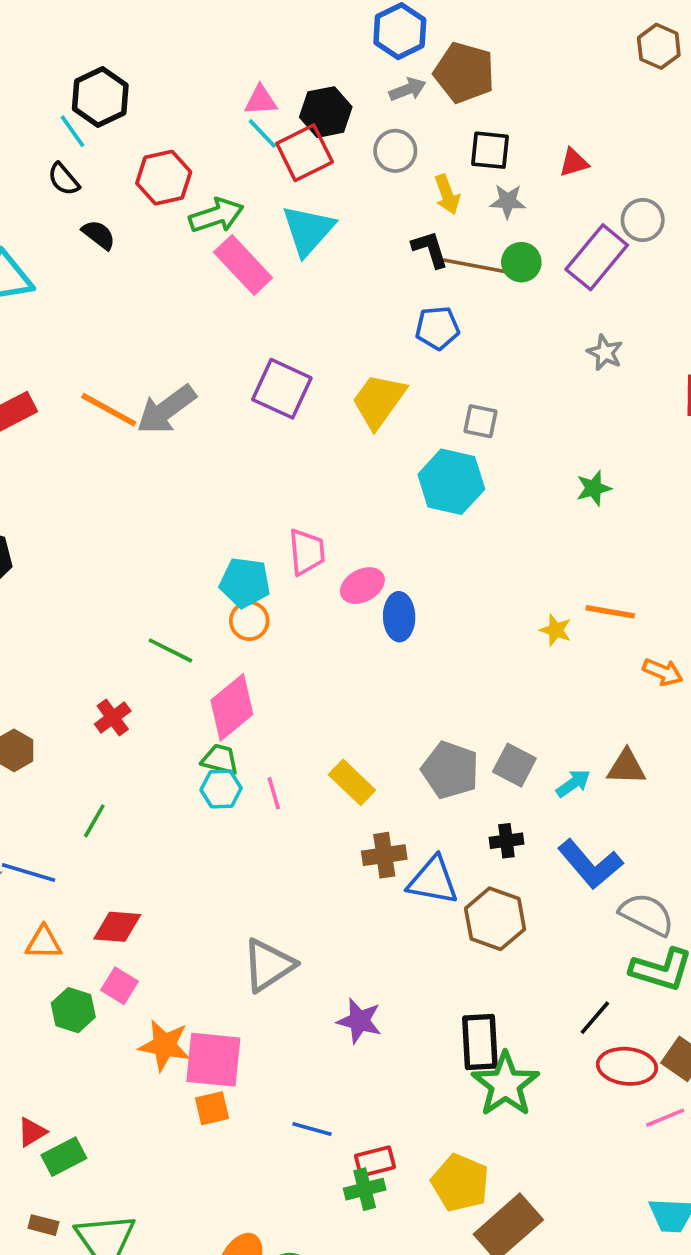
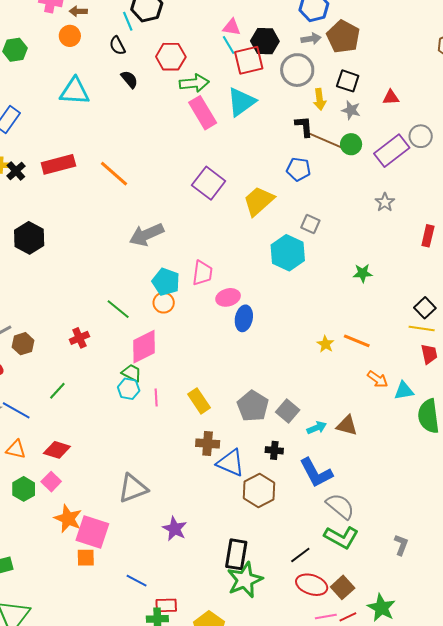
gray circle: (395, 151) -> (297, 70), size x1.4
gray arrow: (166, 410) -> (147, 235), moved

